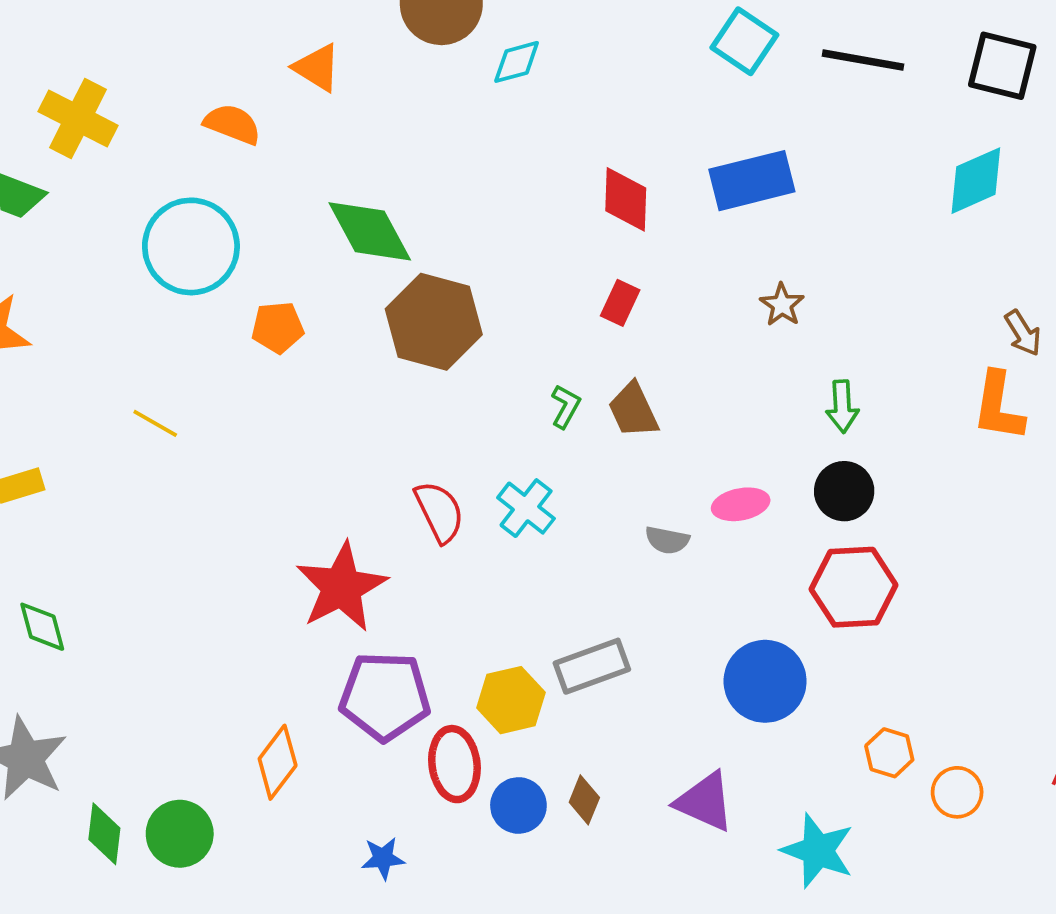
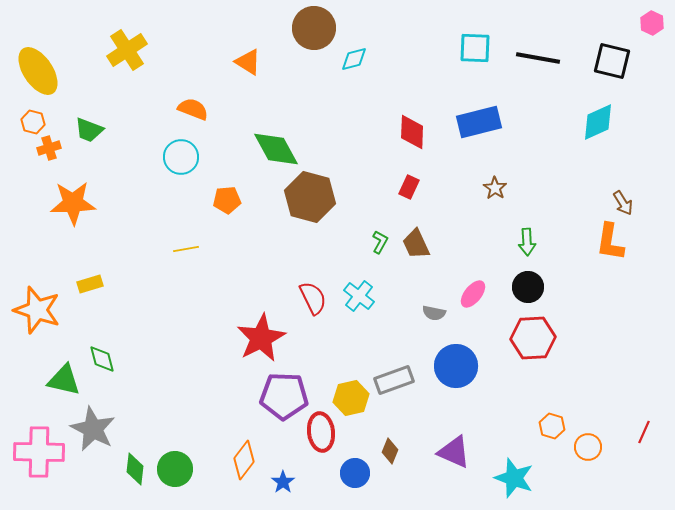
cyan square: (744, 41) -> (475, 48), turned -32
yellow cross: (78, 118) -> (127, 50), moved, turned 30
orange semicircle: (232, 124) -> (193, 109), moved
cyan circle: (191, 246) -> (181, 157), size x0.7
yellow line: (155, 423) -> (186, 249), moved, turned -40
pink ellipse: (741, 504) -> (473, 294), turned -40
blue circle: (765, 681) -> (456, 366), moved
orange diamond: (278, 762) -> (244, 460), moved
blue circle: (518, 805) -> (355, 473), moved
blue star: (383, 858) -> (283, 482), turned -30

